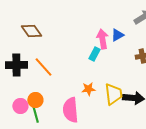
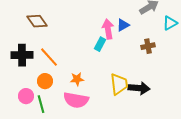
orange star: (88, 89) -> (77, 79), moved
orange circle: (35, 100) -> (45, 81), moved
pink semicircle: (70, 110) -> (76, 100), turned -75

